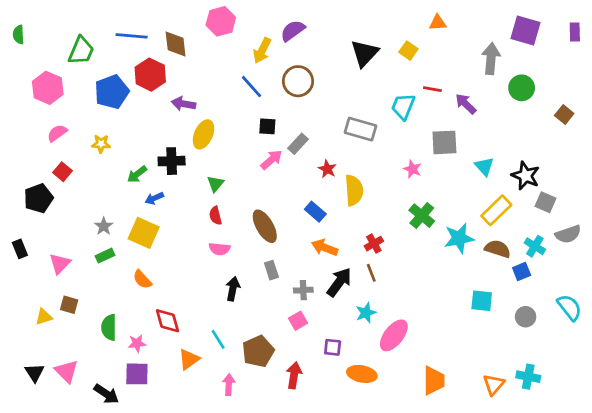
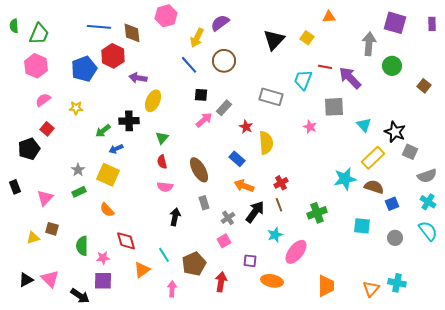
green trapezoid: (81, 51) -> (39, 34), moved
purple arrow: (466, 104) -> (350, 78), size x1.4
green cross: (422, 216) -> (317, 213), moved, turned 30
cyan cross: (535, 246) -> (428, 202), moved
gray cross: (303, 290) -> (228, 218), turned -32
black triangle: (34, 373) -> (26, 280), turned 35

